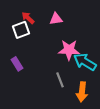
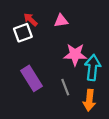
cyan arrow: (85, 62) -> (93, 68), turned 65
purple rectangle: (17, 64) -> (32, 78), moved, size x1.6

